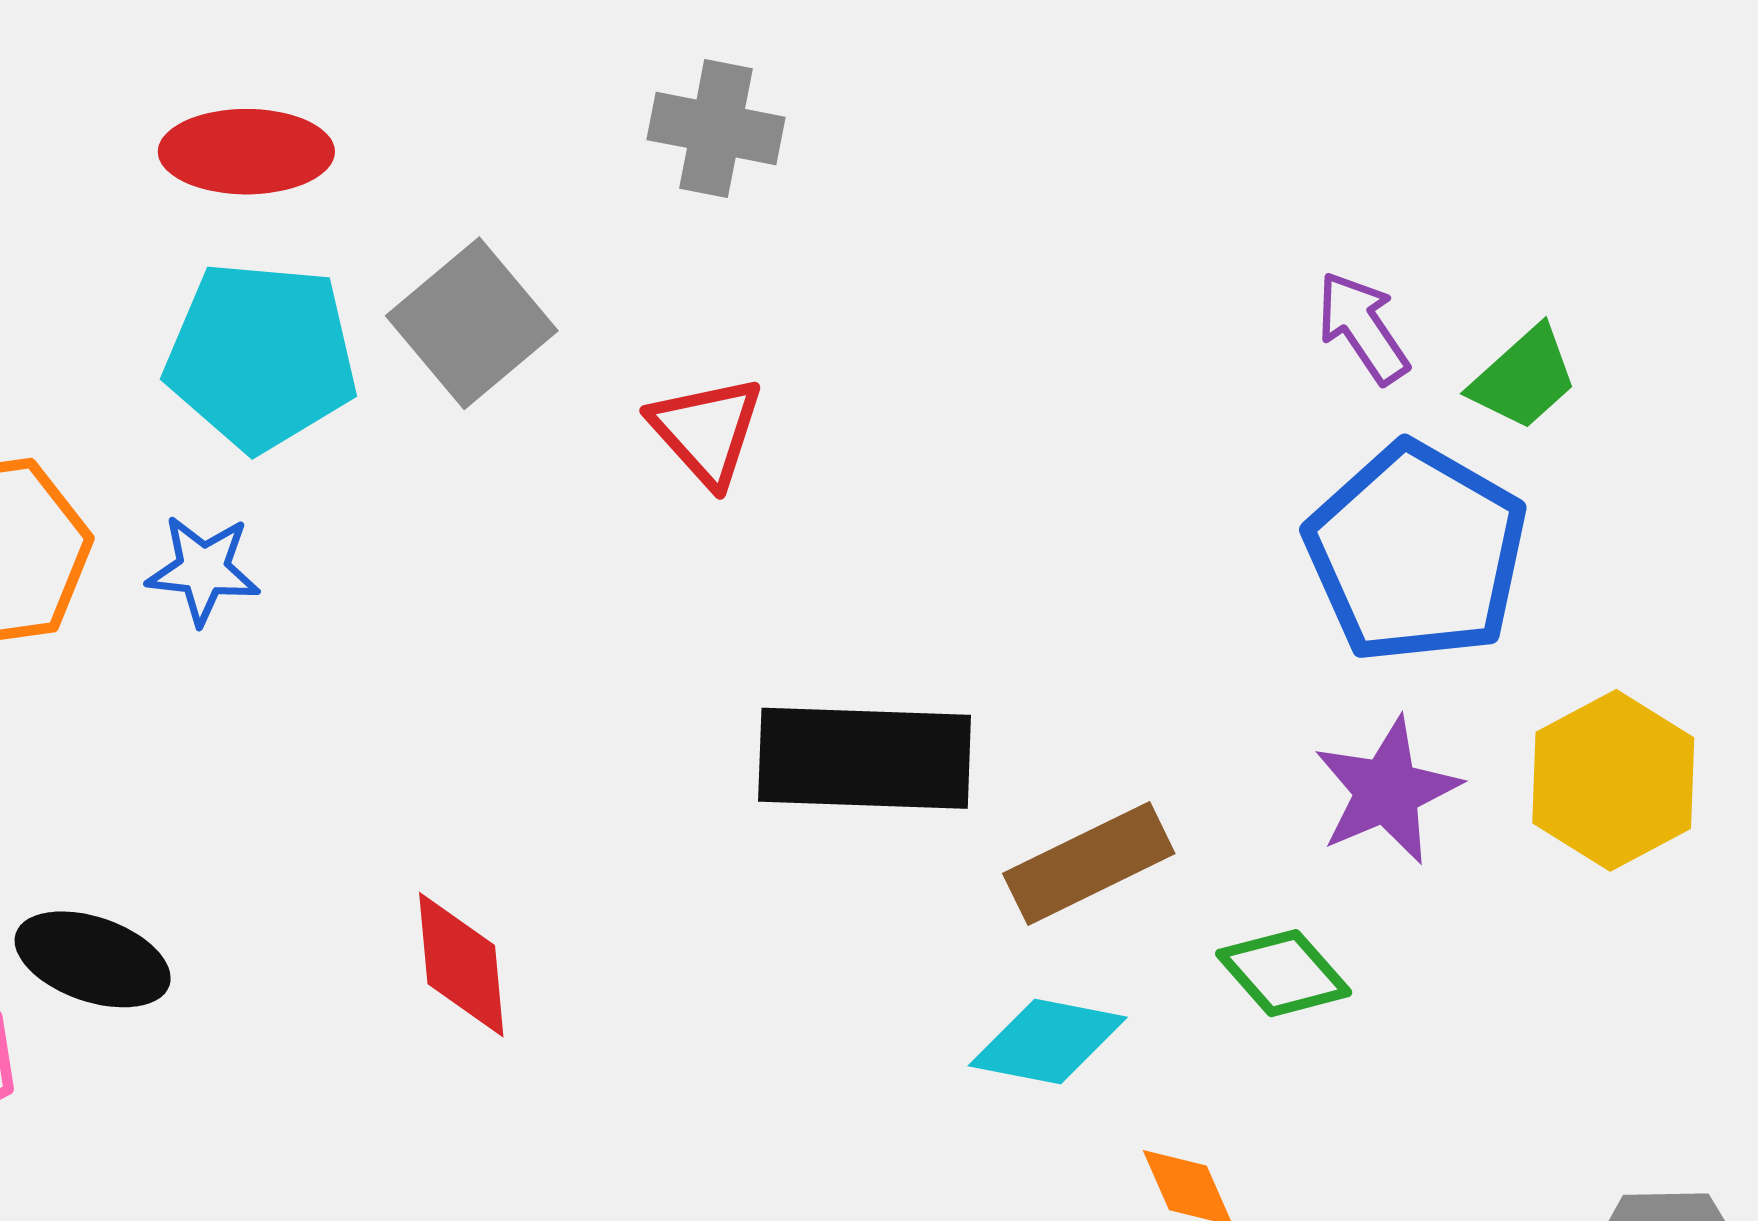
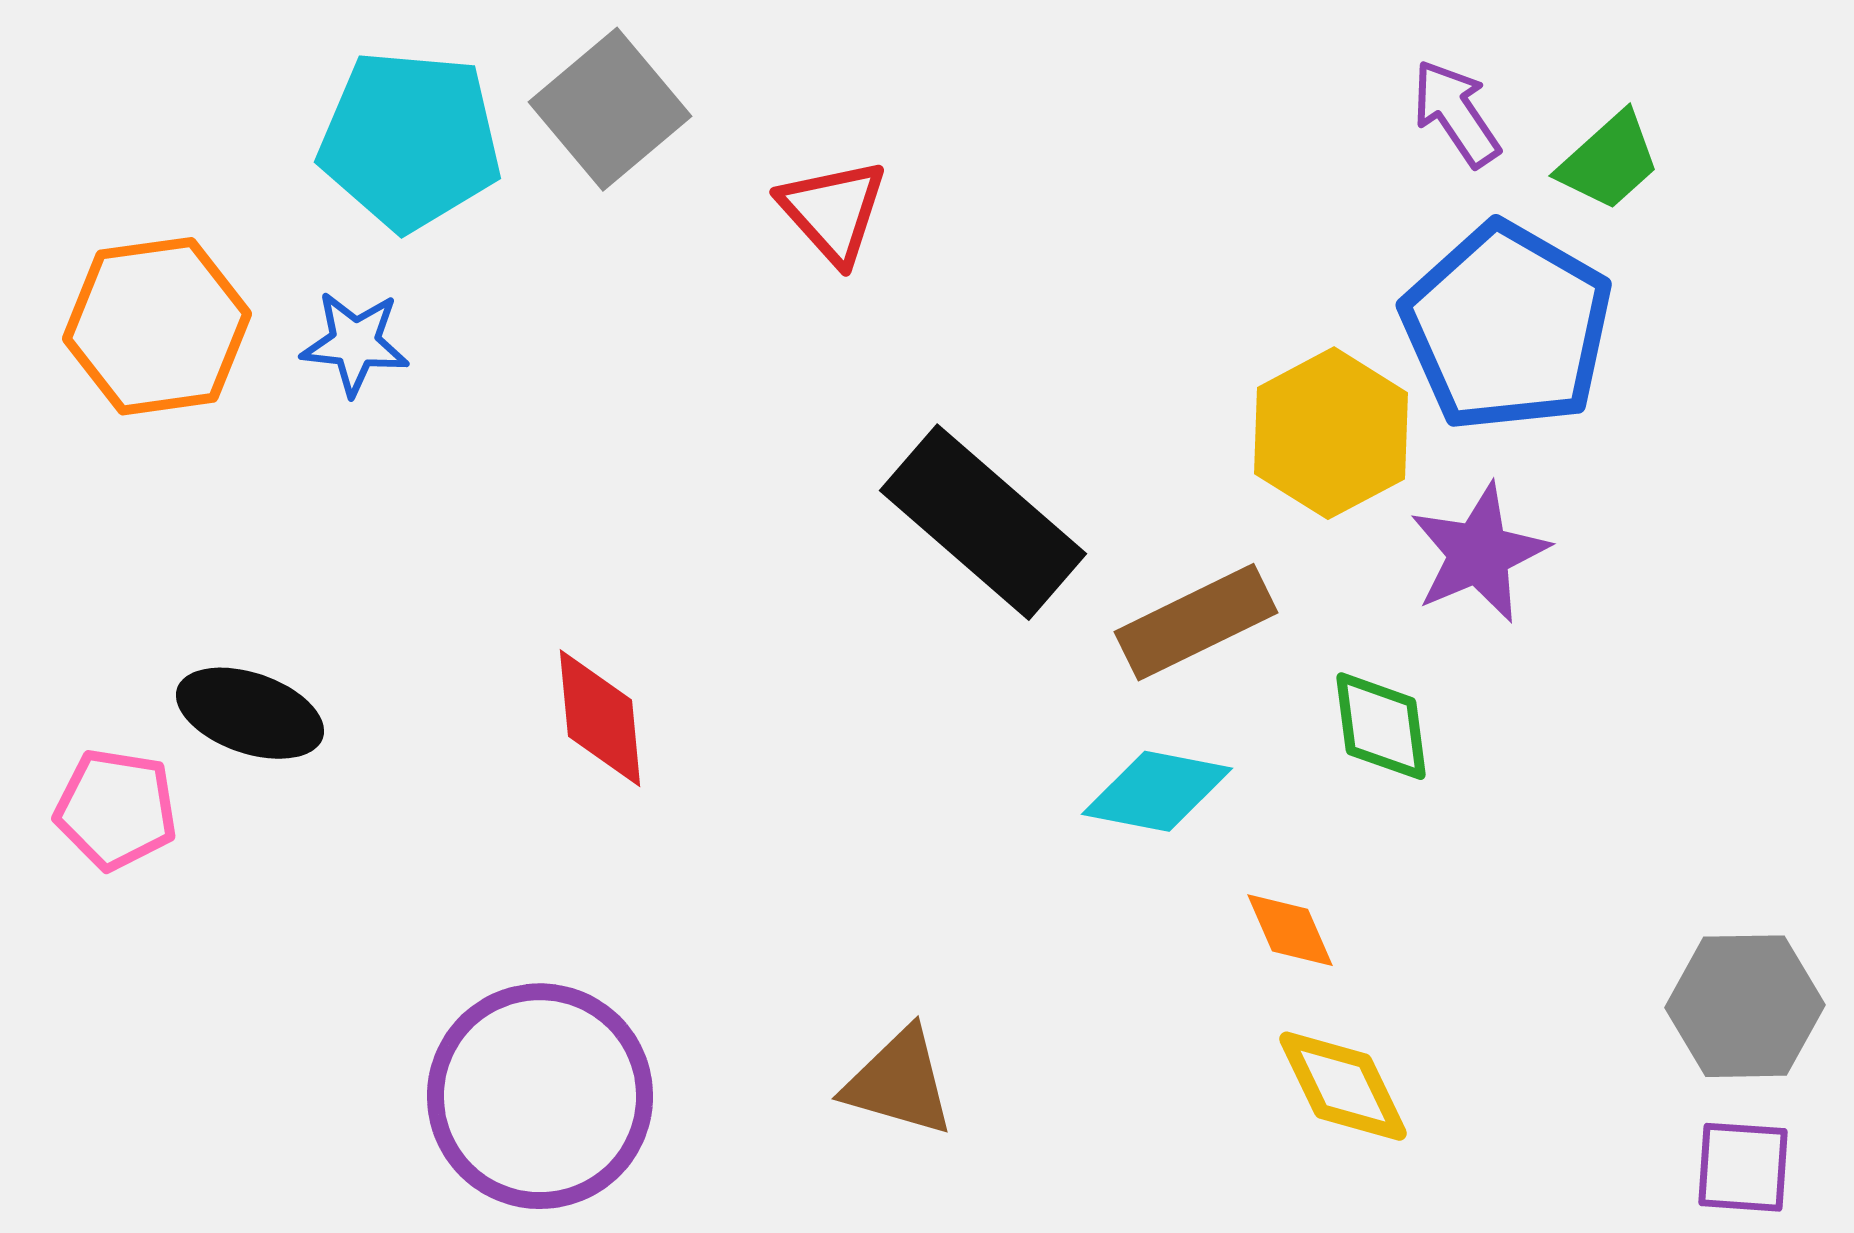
black rectangle: (865, 758) -> (983, 522), turned 39
yellow hexagon: (1613, 780) -> (1331, 433), moved
green diamond: (1284, 973) -> (1381, 726), turned 34

